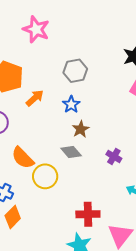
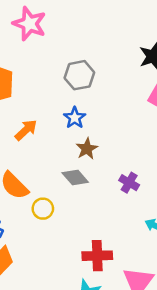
orange arrow: (35, 98) -> (26, 130), moved
yellow circle: (45, 176) -> (43, 209), size x0.7

